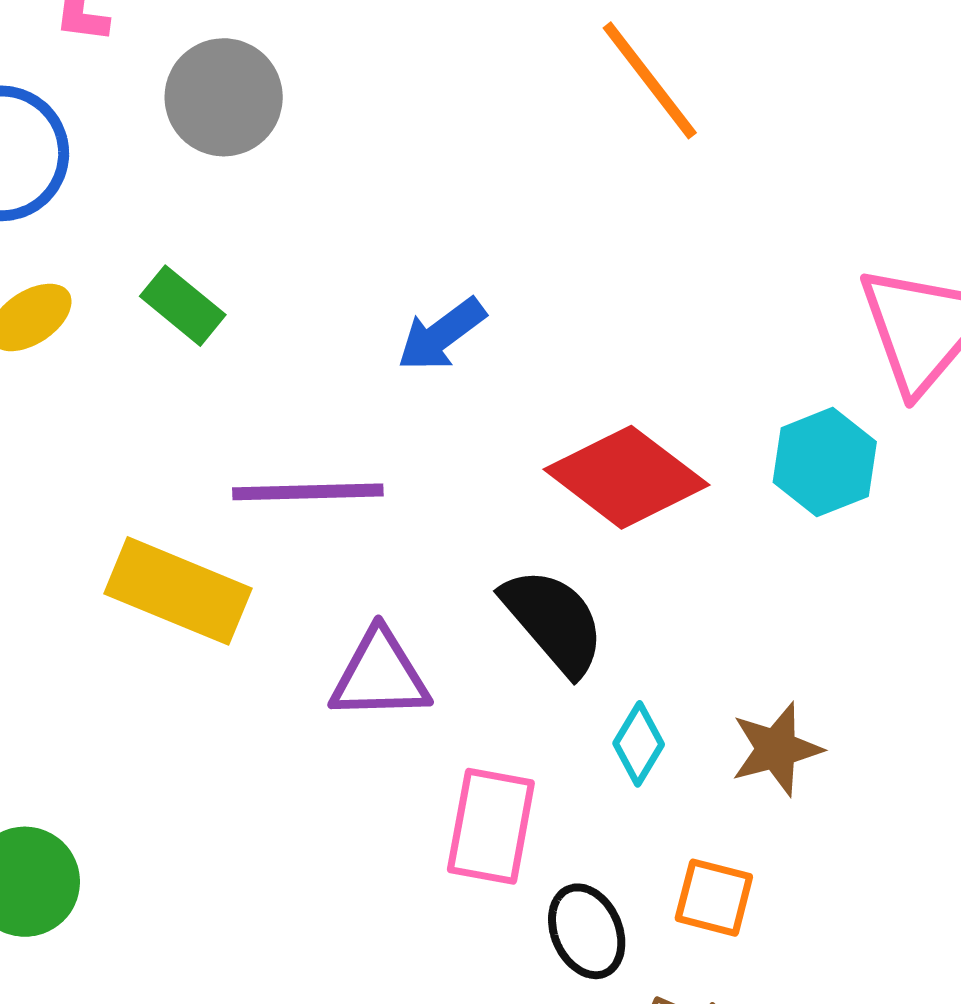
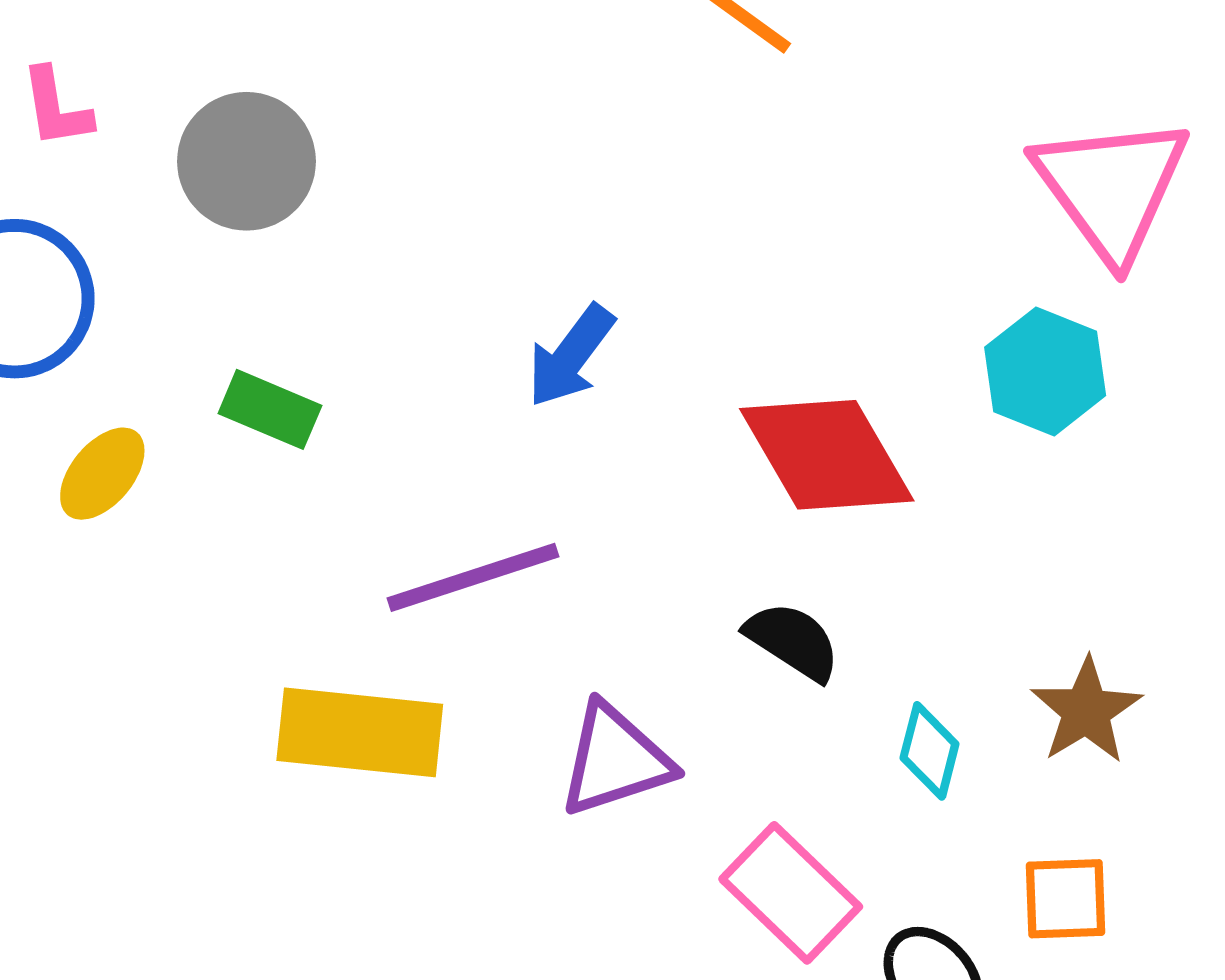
red diamond: (626, 477) -> (827, 455), turned 39
black semicircle: (554, 621) -> (793, 641), size x0.7
pink rectangle: (491, 826) -> (791, 893), turned -40

